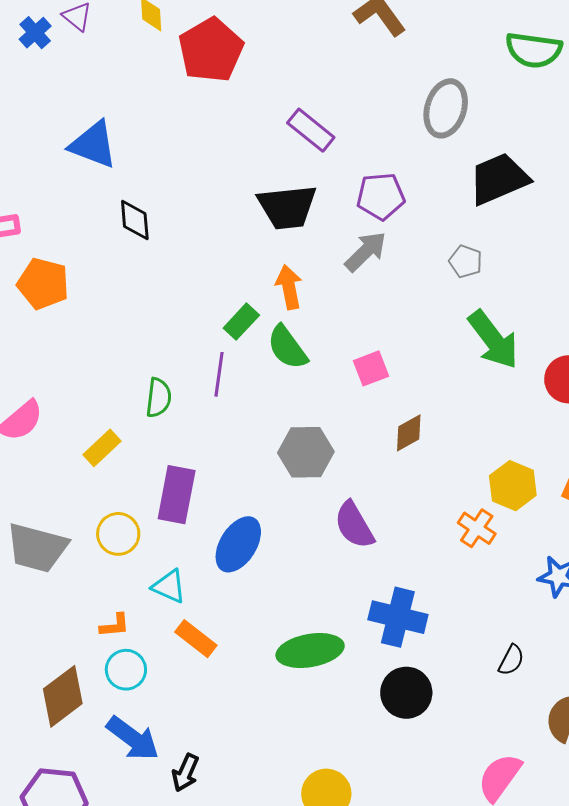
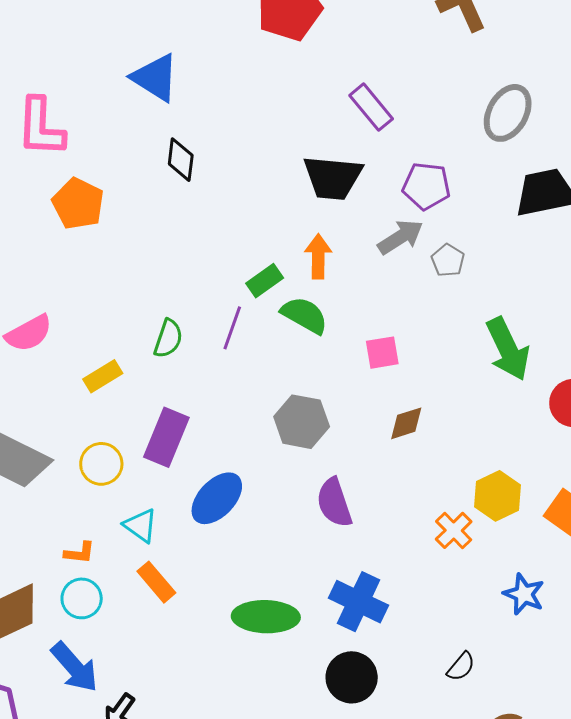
gray pentagon: (466, 261) -> (448, 260), moved
green semicircle: (287, 347) -> (304, 315), turned 144

